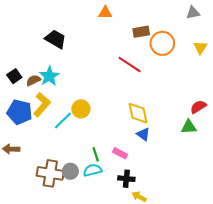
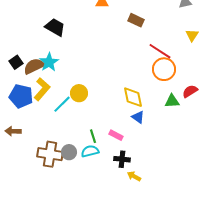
brown rectangle: (141, 32) -> (136, 20), turned 35
orange circle: (162, 43) -> (164, 69), moved
red line: (130, 64) -> (160, 51), moved
brown semicircle: (33, 80) -> (34, 66), size x1.5
green triangle: (189, 127) -> (172, 101), moved

